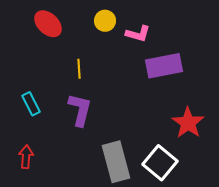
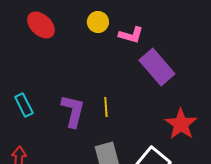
purple rectangle: (164, 66) -> (157, 67), turned 60
yellow line: (79, 69) -> (106, 107), moved

